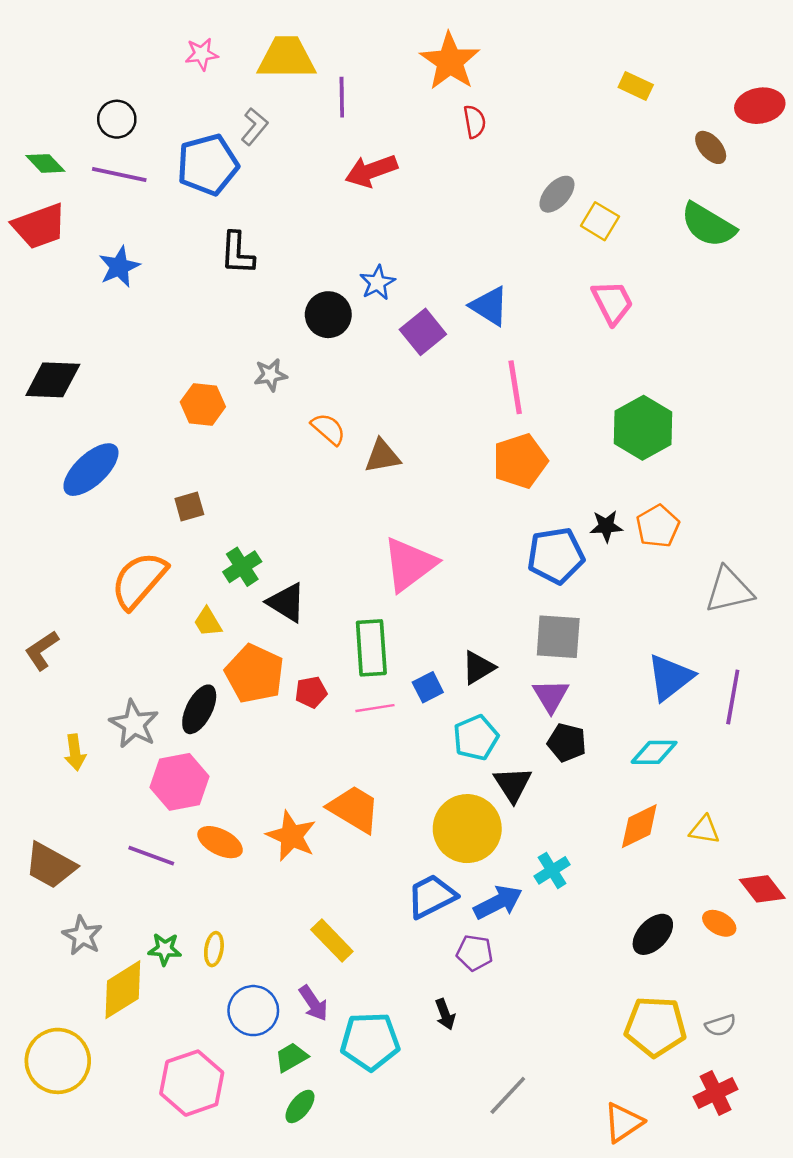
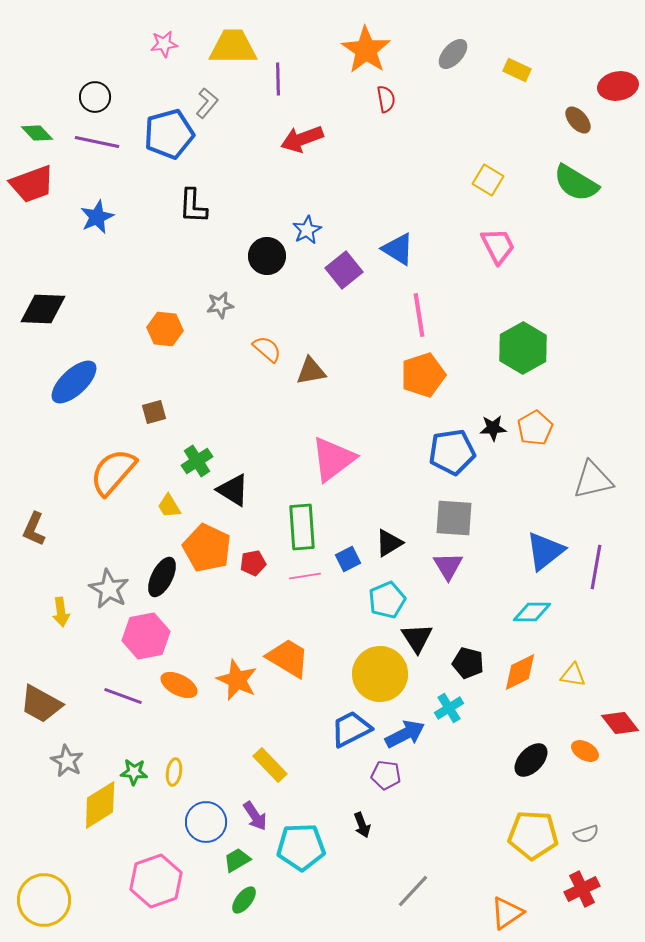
gray ellipse: (557, 194) -> (453, 54), moved
brown L-shape: (42, 650) -> (34, 529), turned -32
black pentagon: (567, 743) -> (468, 663), moved
yellow circle: (58, 1061) -> (44, 900), moved

